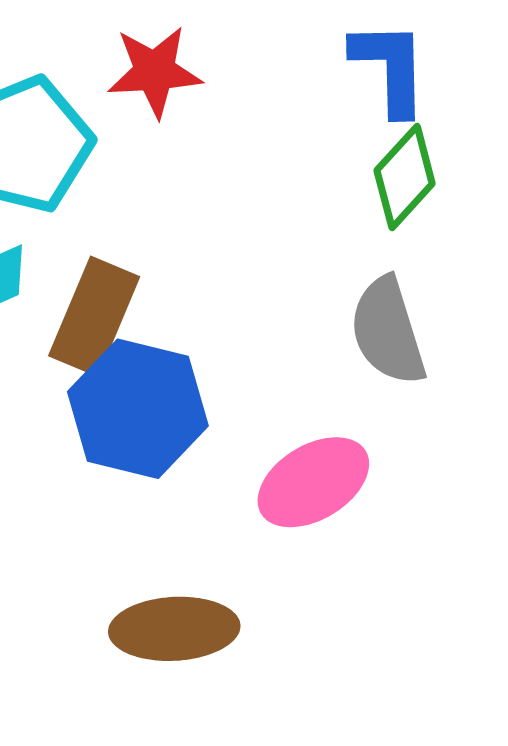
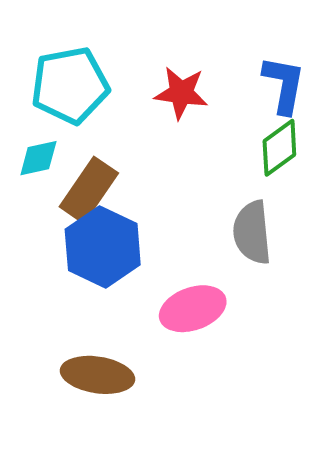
red star: (155, 72) -> (181, 93), moved

